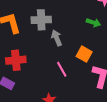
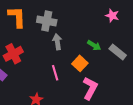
green arrow: (93, 23) -> (94, 45), moved
red cross: (16, 60) -> (13, 54), turned -36

